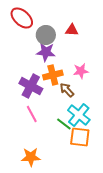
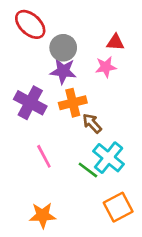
red triangle: (72, 30) -> (115, 42), moved
pink star: (81, 71) -> (106, 67), moved
purple cross: (31, 86) -> (30, 103), moved
orange square: (80, 137) -> (118, 207), moved, turned -35

